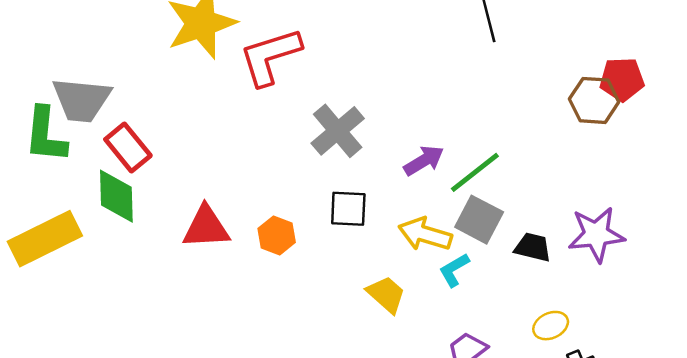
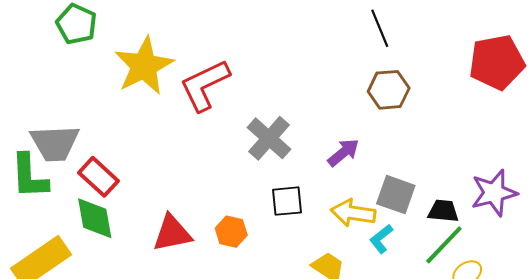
red pentagon: (622, 79) -> (497, 62), size x1.5
brown hexagon: (594, 100) -> (389, 90), moved
green line: (475, 172) -> (444, 245), moved

